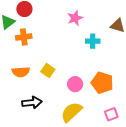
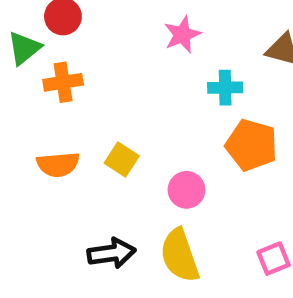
orange pentagon: (102, 83) -> (251, 145), moved
black arrow: (32, 103) -> (112, 253), moved
yellow semicircle: (71, 112) -> (180, 255), turned -65

